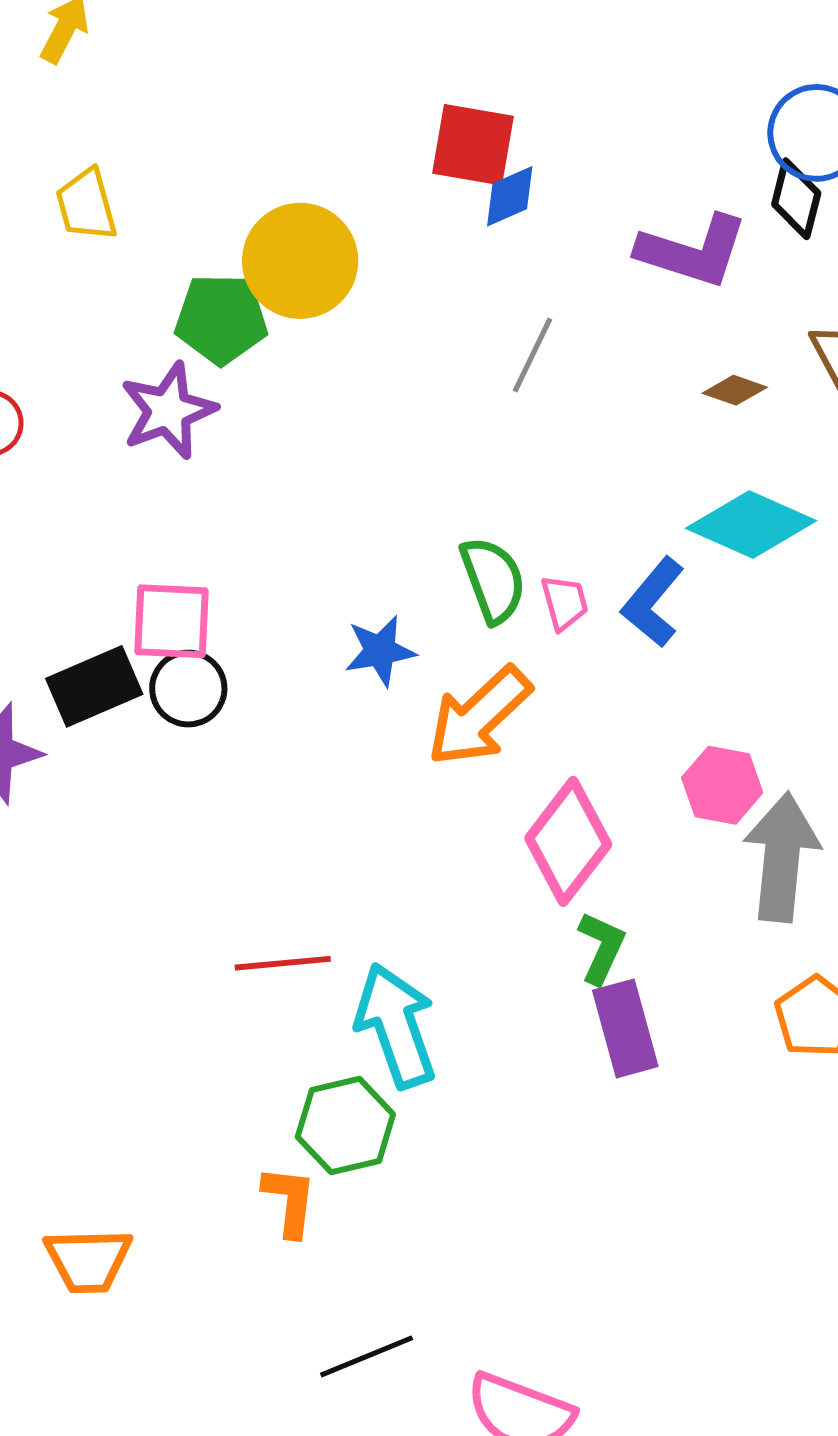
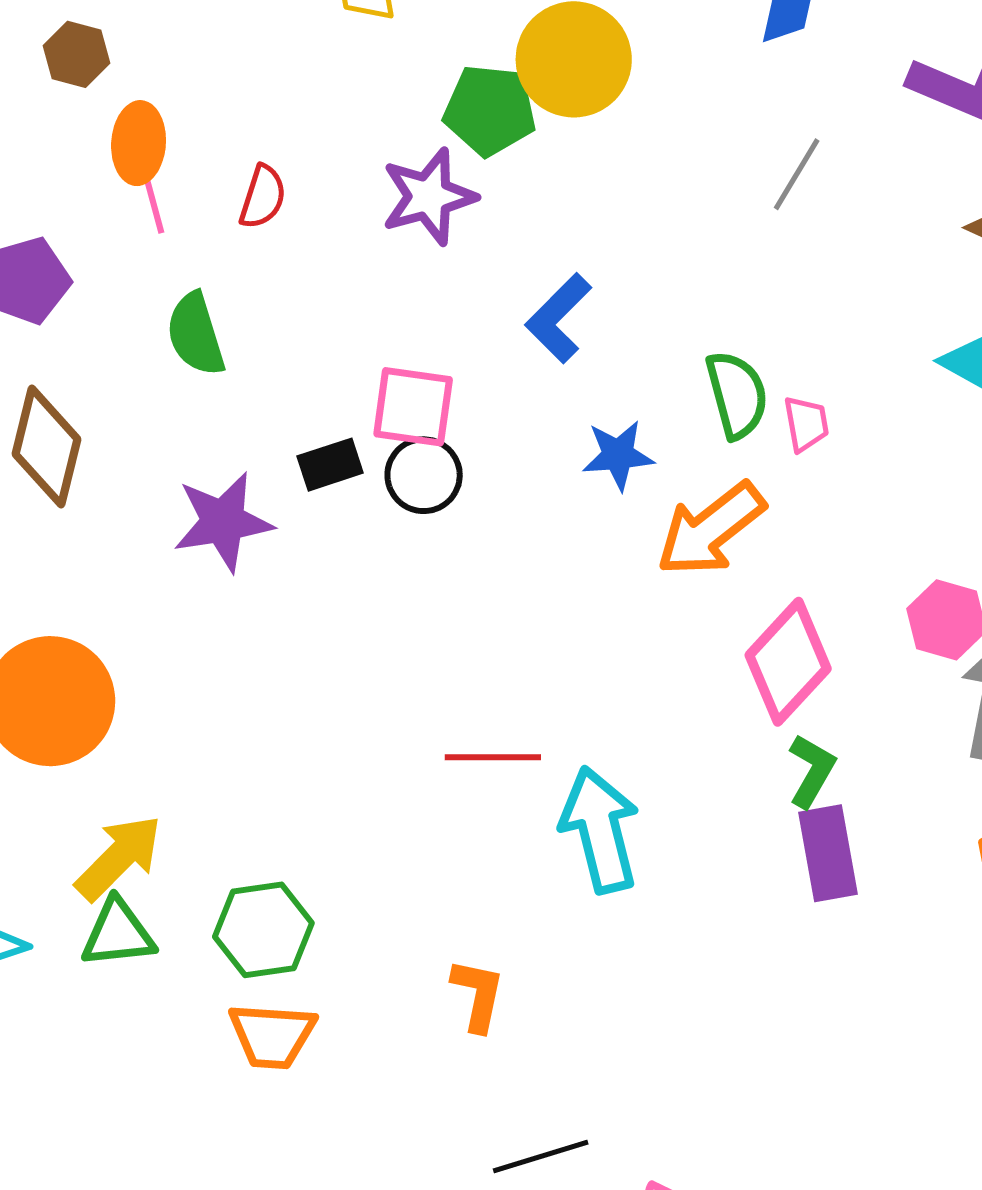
blue L-shape: (653, 602) -> (559, 318), moved
black rectangle: (94, 686) -> (330, 465), size x0.7
green hexagon: (345, 1126) -> (263, 930), moved

